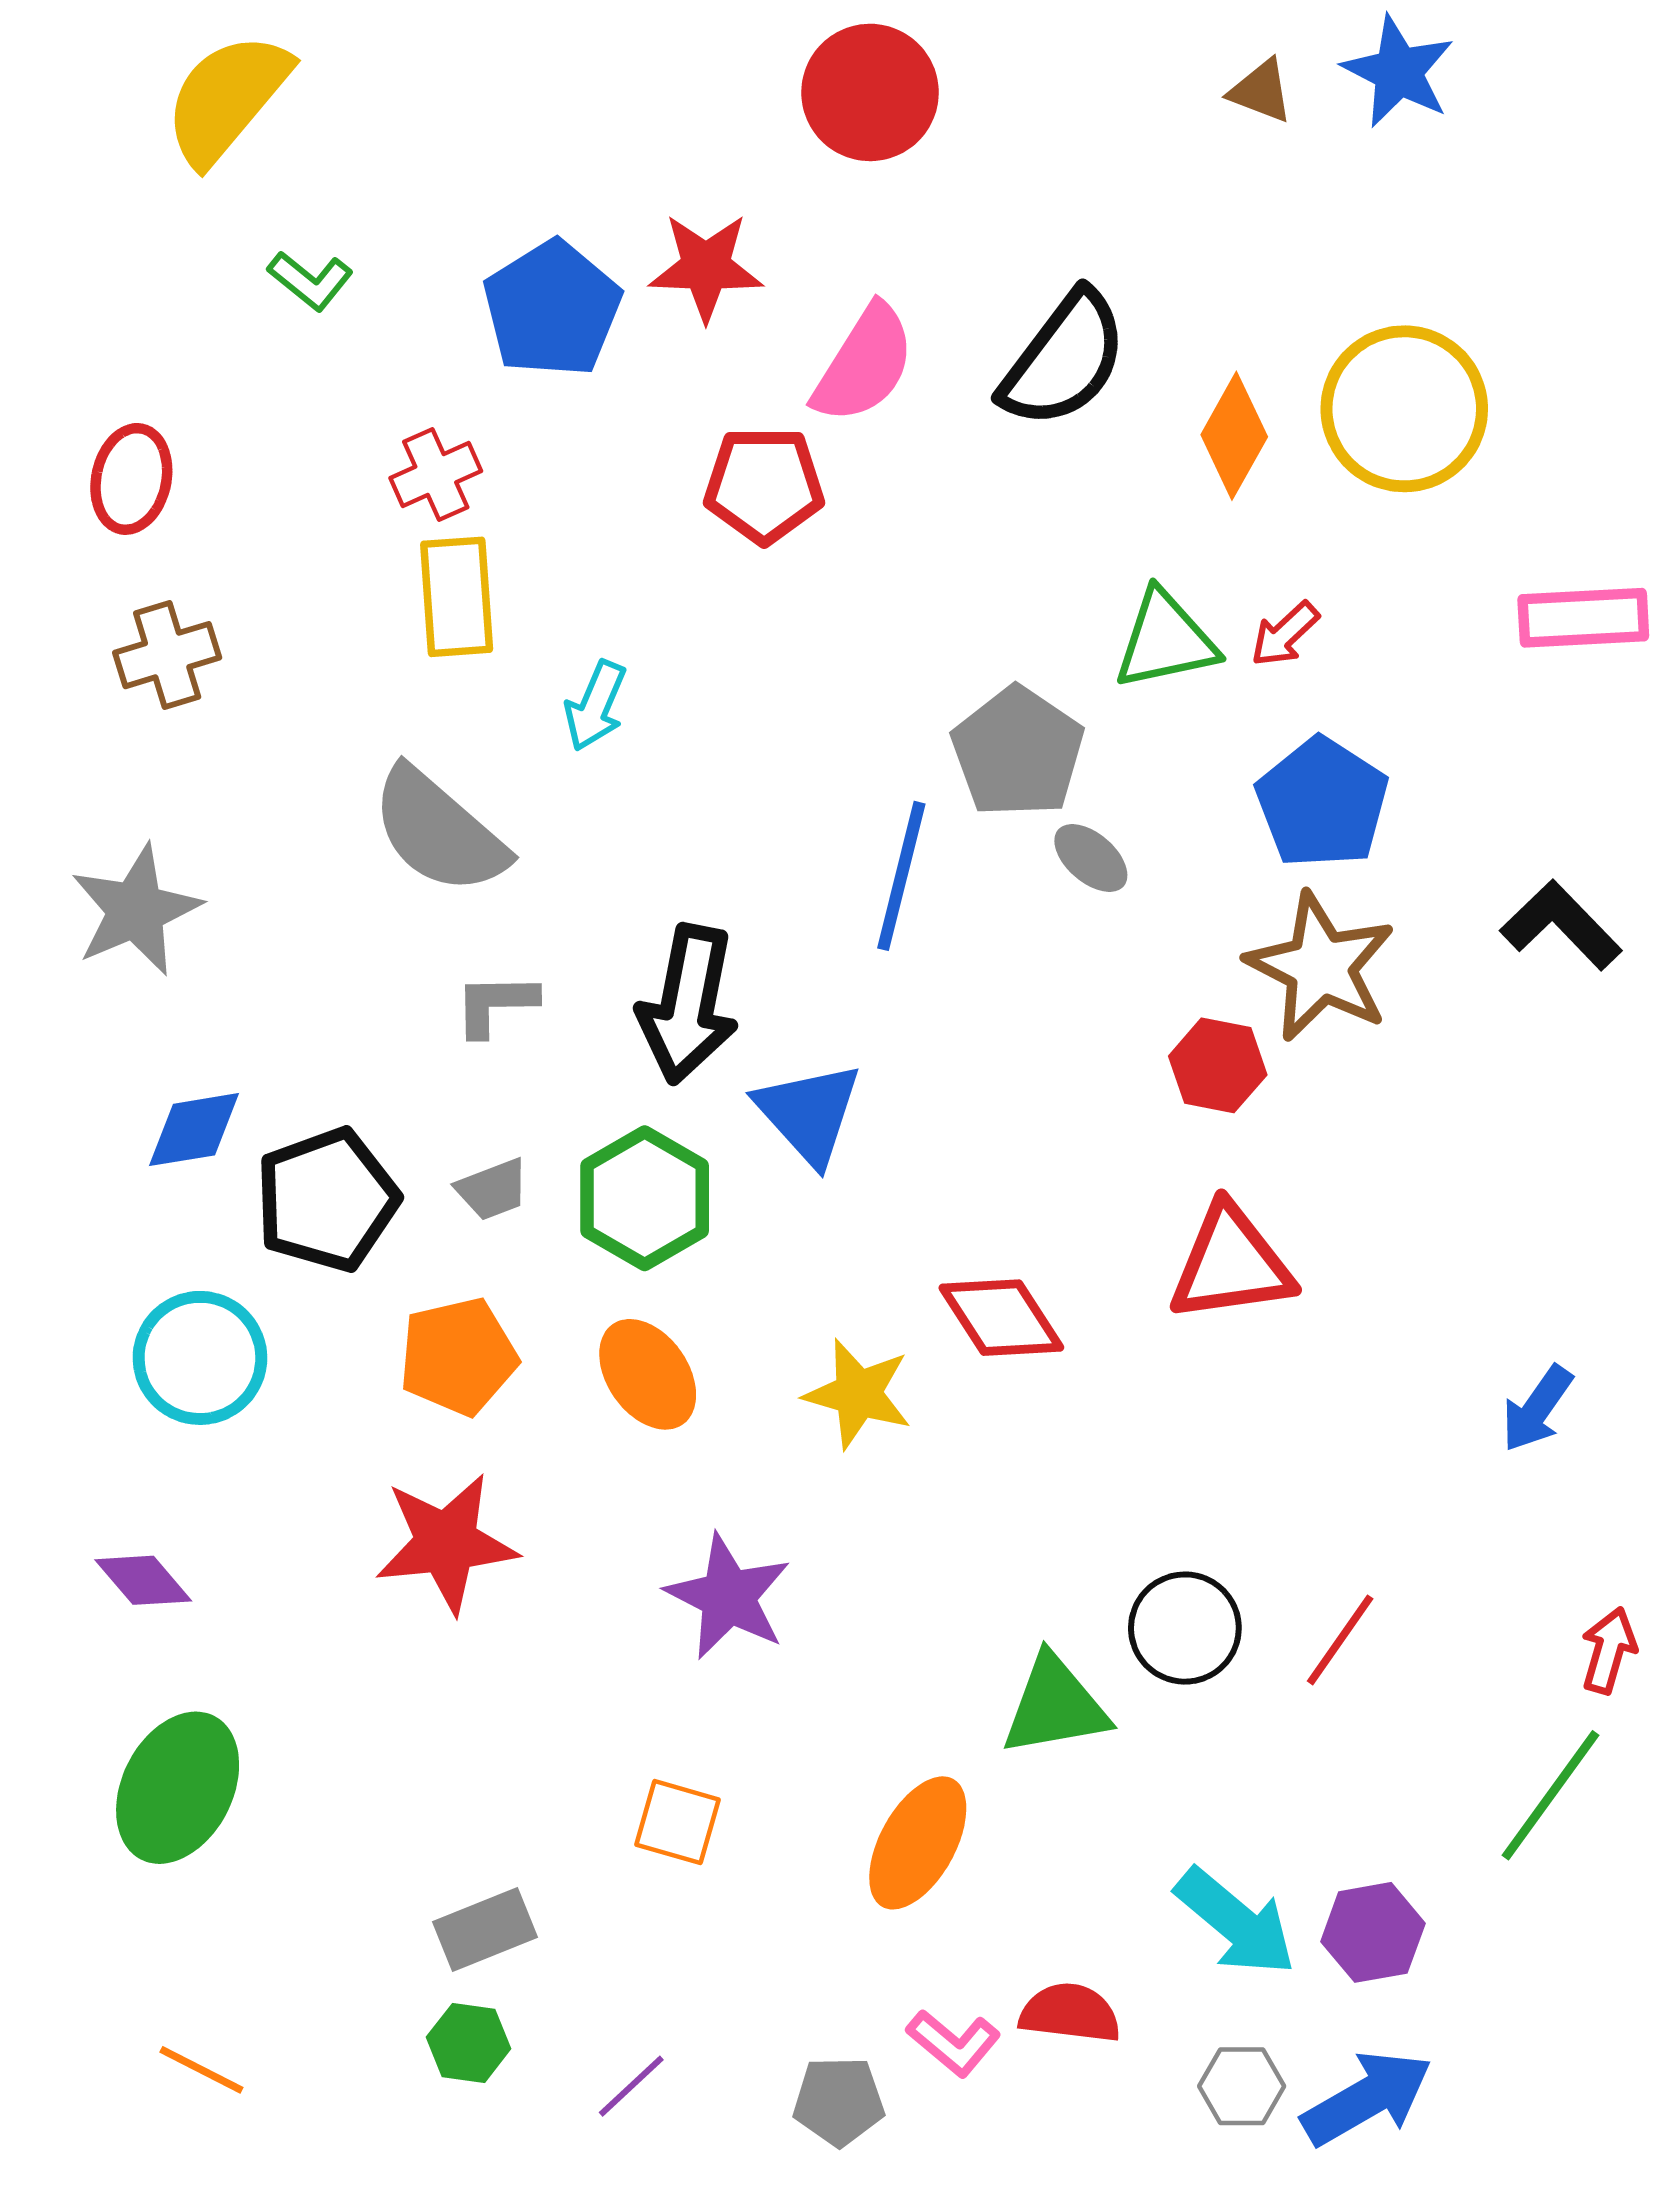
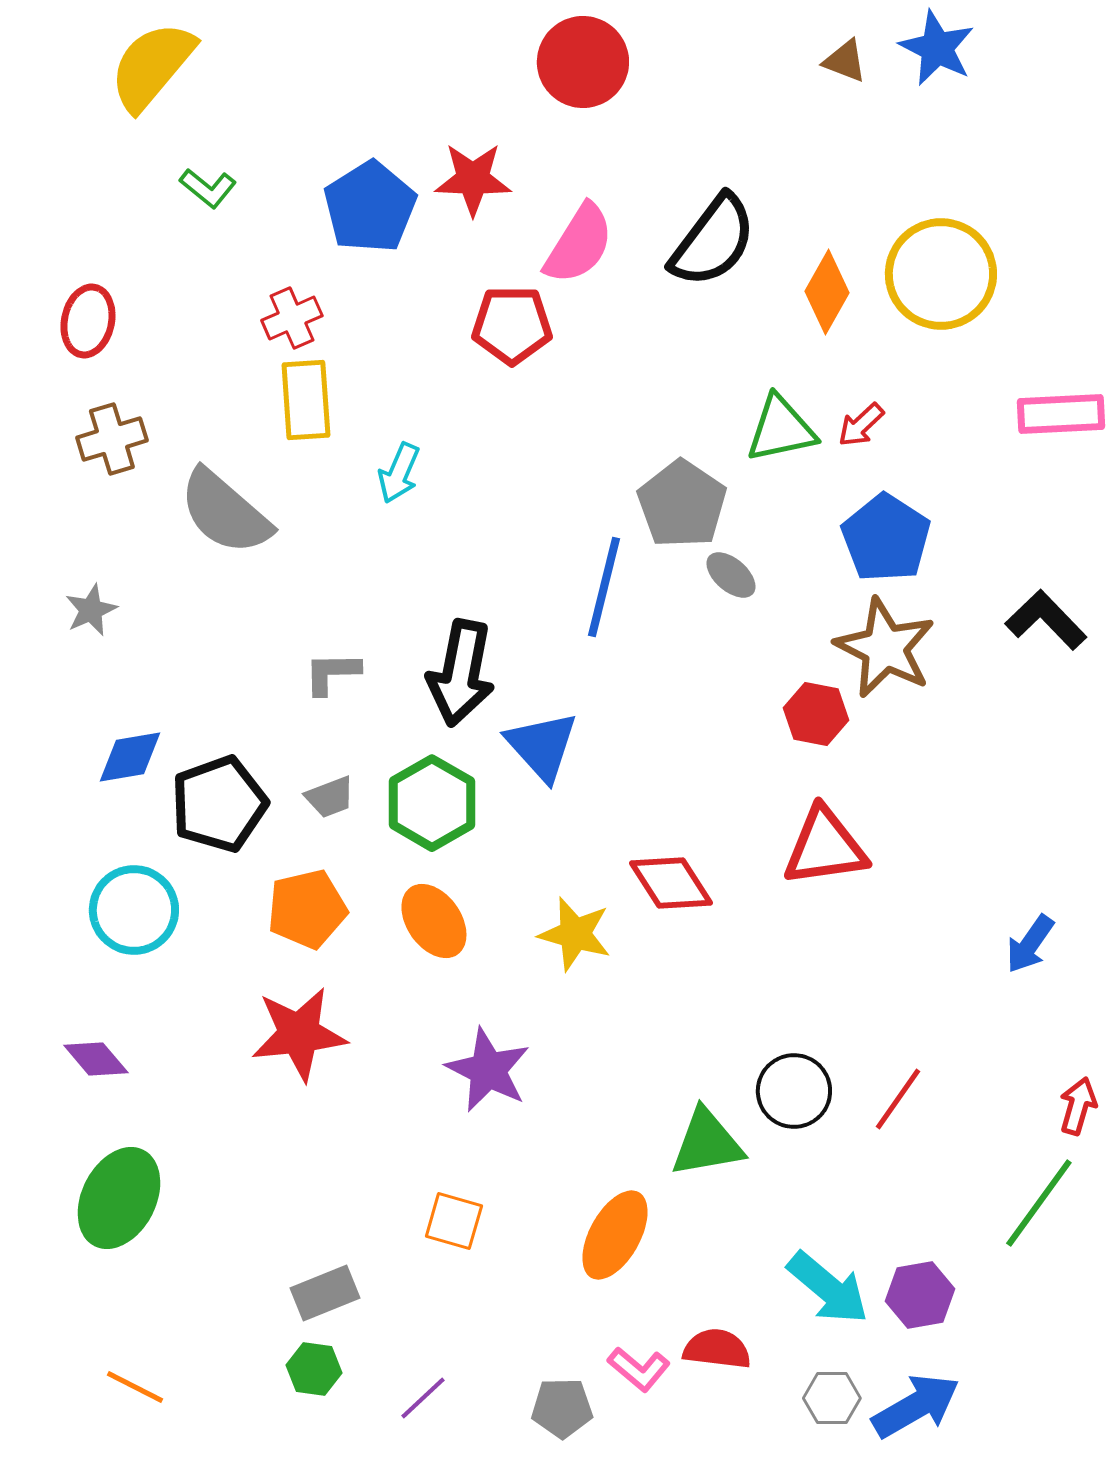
gray semicircle: (439, 831) -> (225, 512), moved
gray star: (136, 910) -> (91, 610), size x0.6

